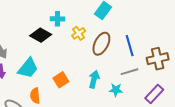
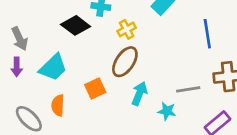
brown ellipse: (101, 44) -> (125, 62), moved
blue line: (130, 46) -> (207, 34), moved

